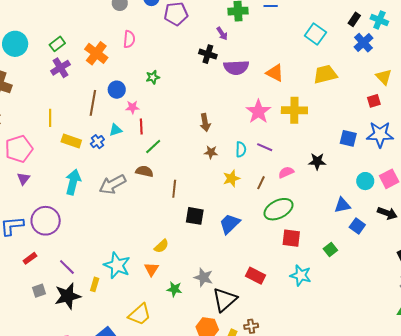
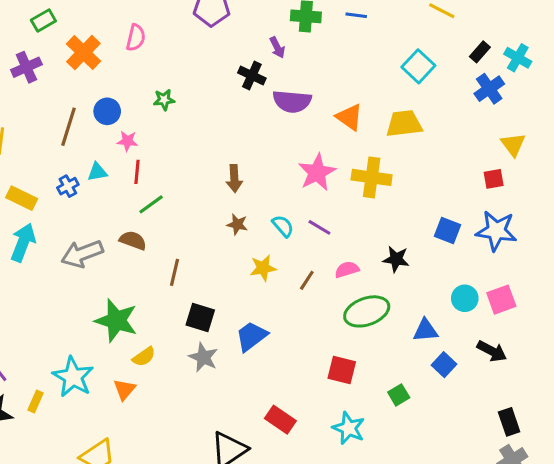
green rectangle: (57, 44) -> (43, 21), moved
yellow trapezoid: (325, 74) -> (404, 124), moved
yellow rectangle: (71, 141) -> (22, 198), moved
cyan semicircle: (241, 149) -> (283, 226), turned -49
green ellipse: (278, 209) -> (367, 311), moved
gray star: (203, 277) -> (203, 357), moved
green star: (174, 289) -> (116, 321), moved, size x1.8

